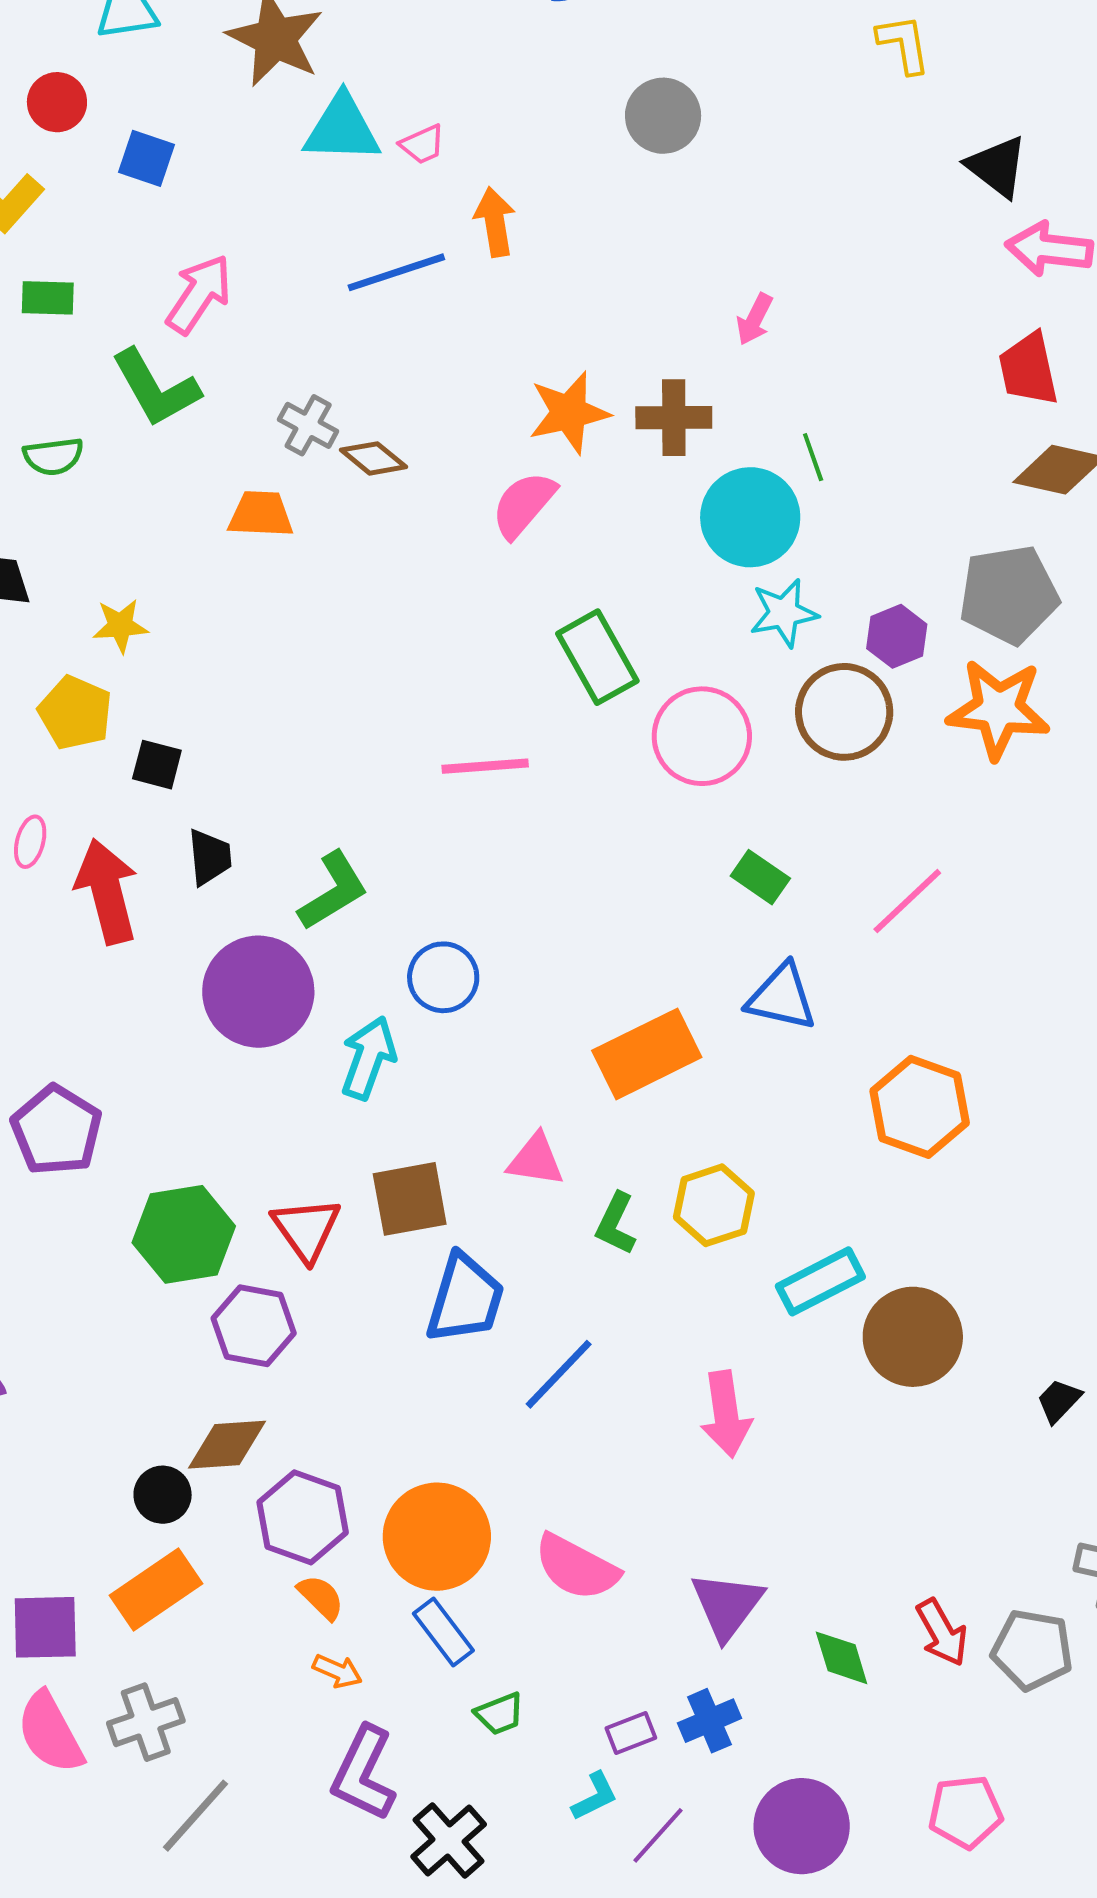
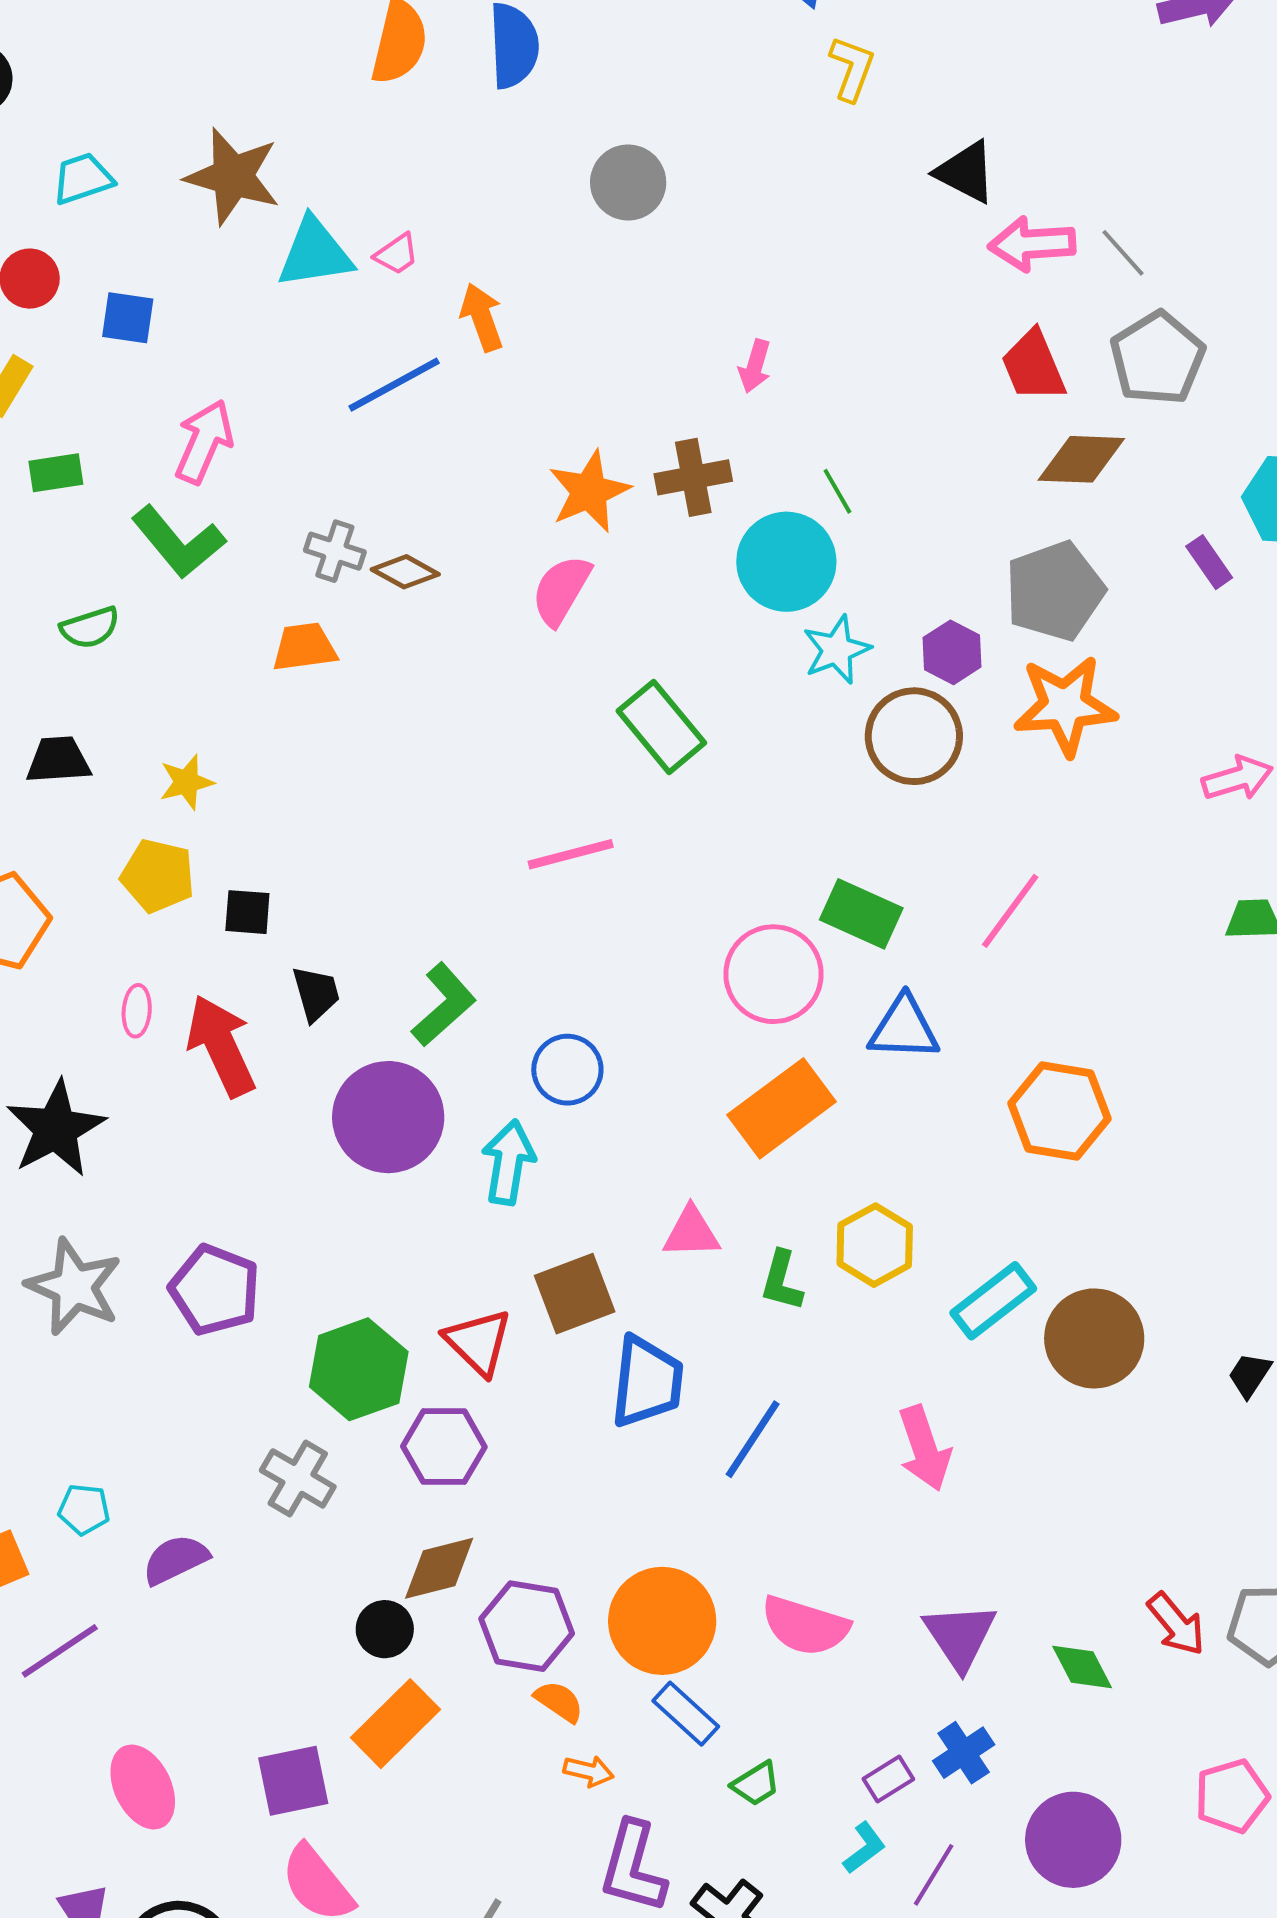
yellow L-shape: (904, 44) -> (852, 68), turned 40
pink circle: (702, 736) -> (774, 974), moved
green rectangle: (760, 877) -> (861, 914), size x1.4
gray cross: (146, 1722) -> (298, 1478), moved, turned -30

